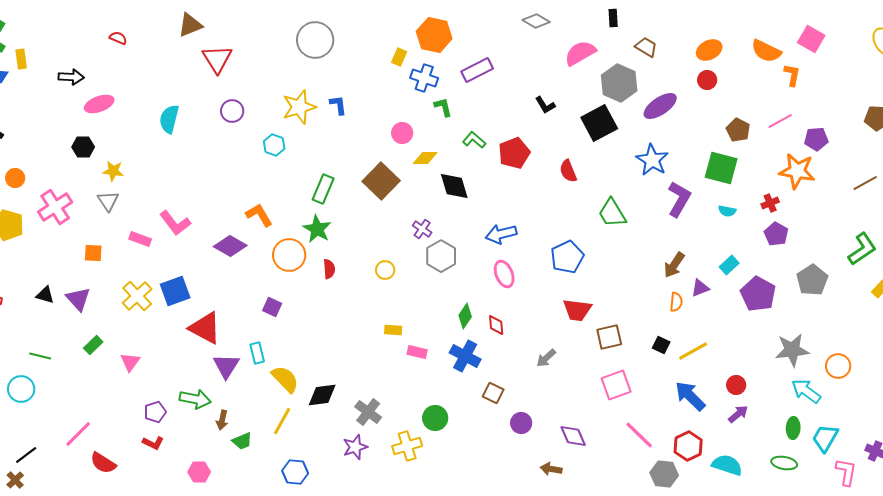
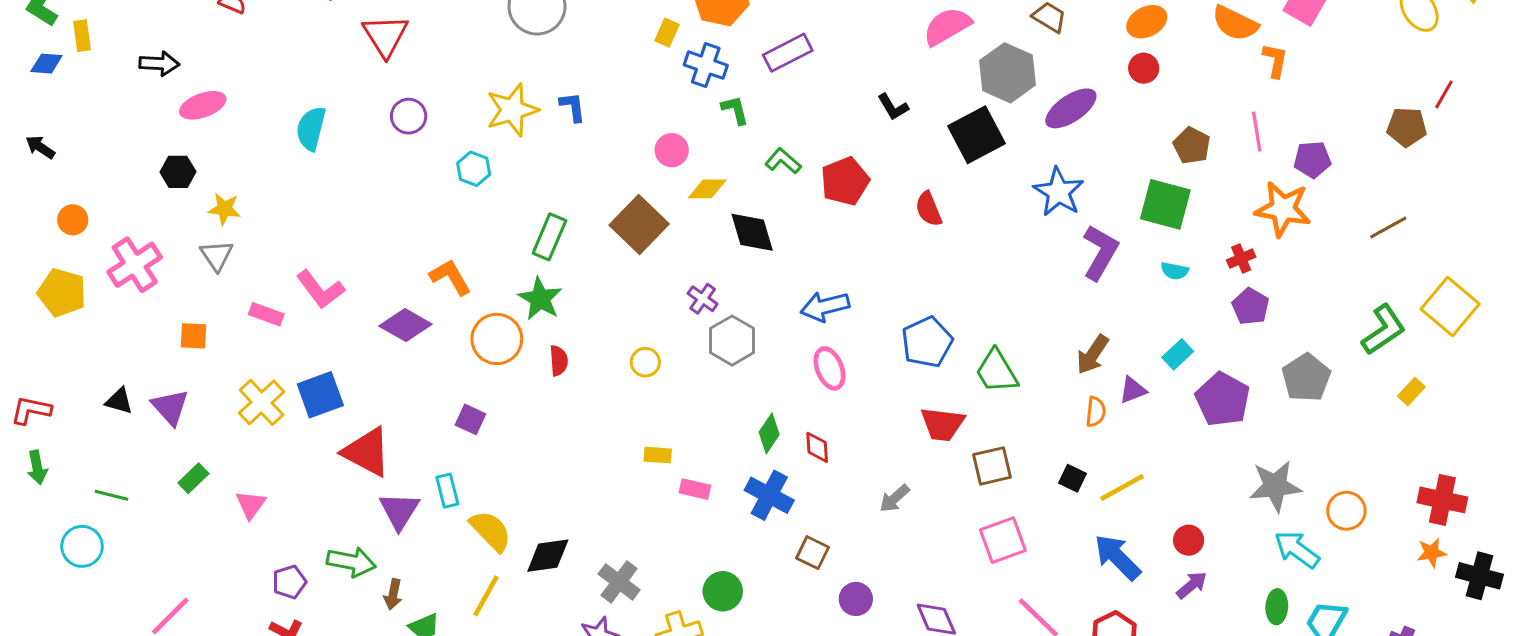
pink line: (780, 121) -> (1257, 132), turned -70
green trapezoid: (612, 213) -> (997, 371), moved

